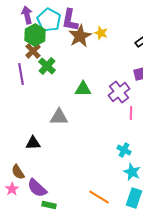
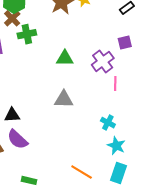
green cross: (47, 66) -> (27, 34), turned 36
gray triangle: (59, 117) -> (64, 99), moved
purple semicircle: (37, 188) -> (17, 139), moved

